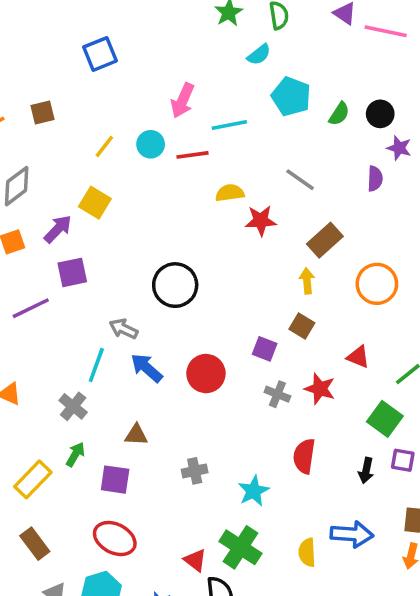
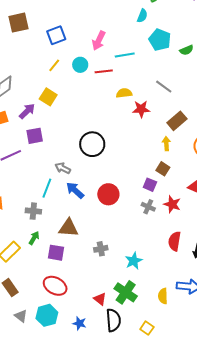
blue square: (100, 54) -> (56, 35), moved
cyan semicircle: (259, 55) -> (142, 16), turned -32
brown square: (42, 112) -> (18, 23), moved, size x1.5
green semicircle: (339, 114) -> (187, 50), turned 32
purple square: (265, 349) -> (150, 185), moved
gray cross: (73, 406) -> (33, 211), turned -35
brown triangle: (136, 435) -> (68, 228), size x1.5
red semicircle: (304, 456) -> (175, 241), moved

